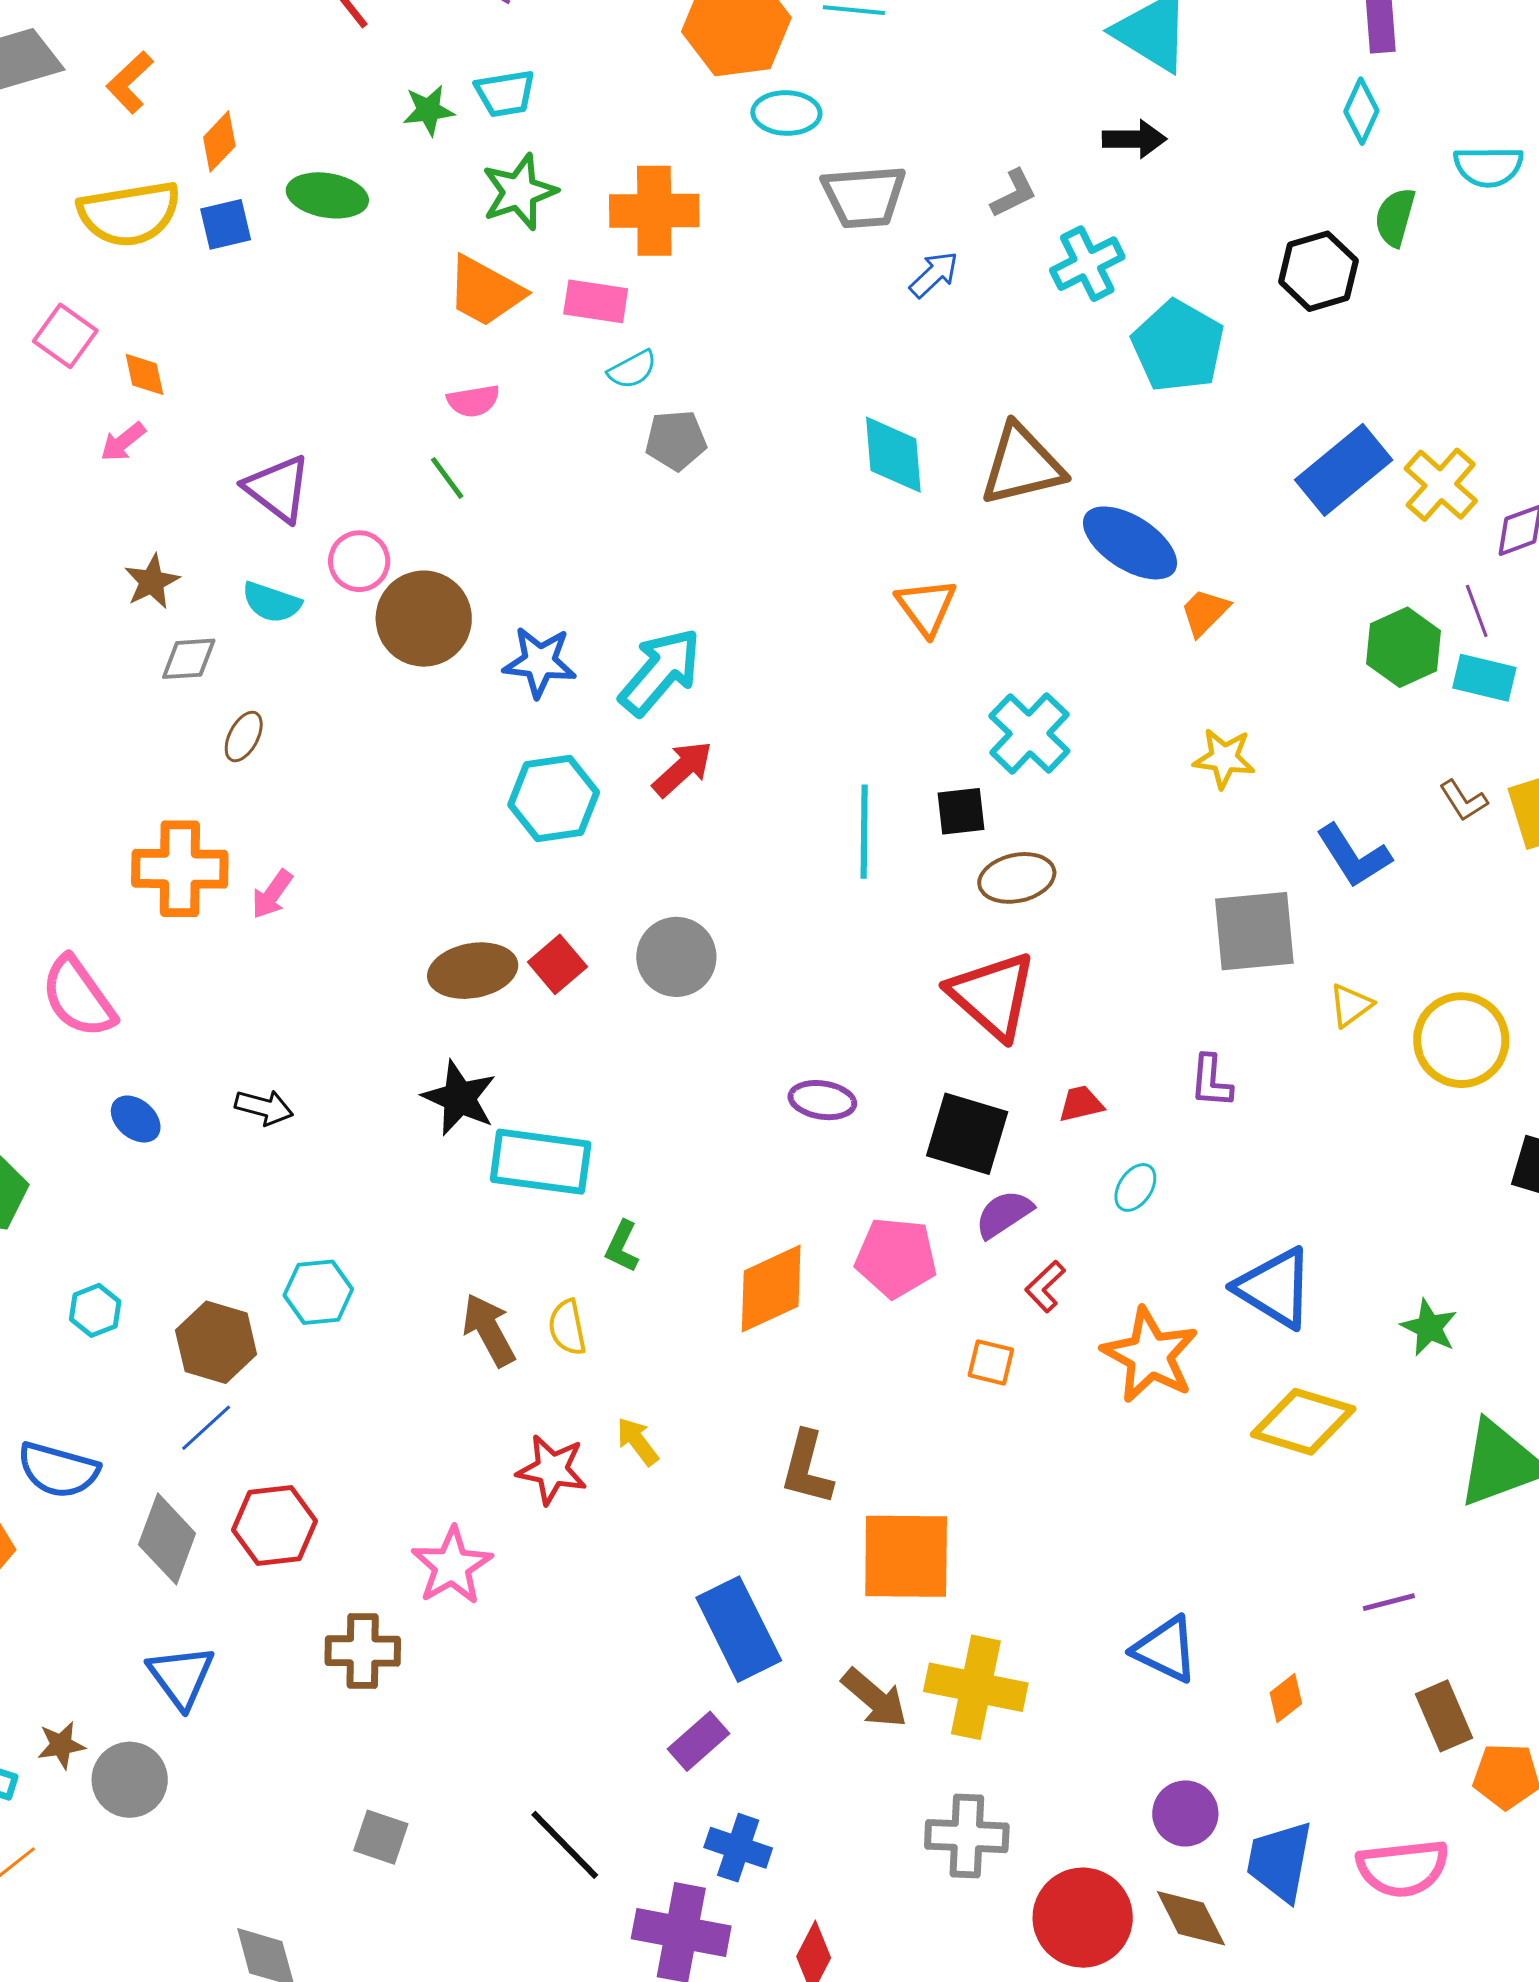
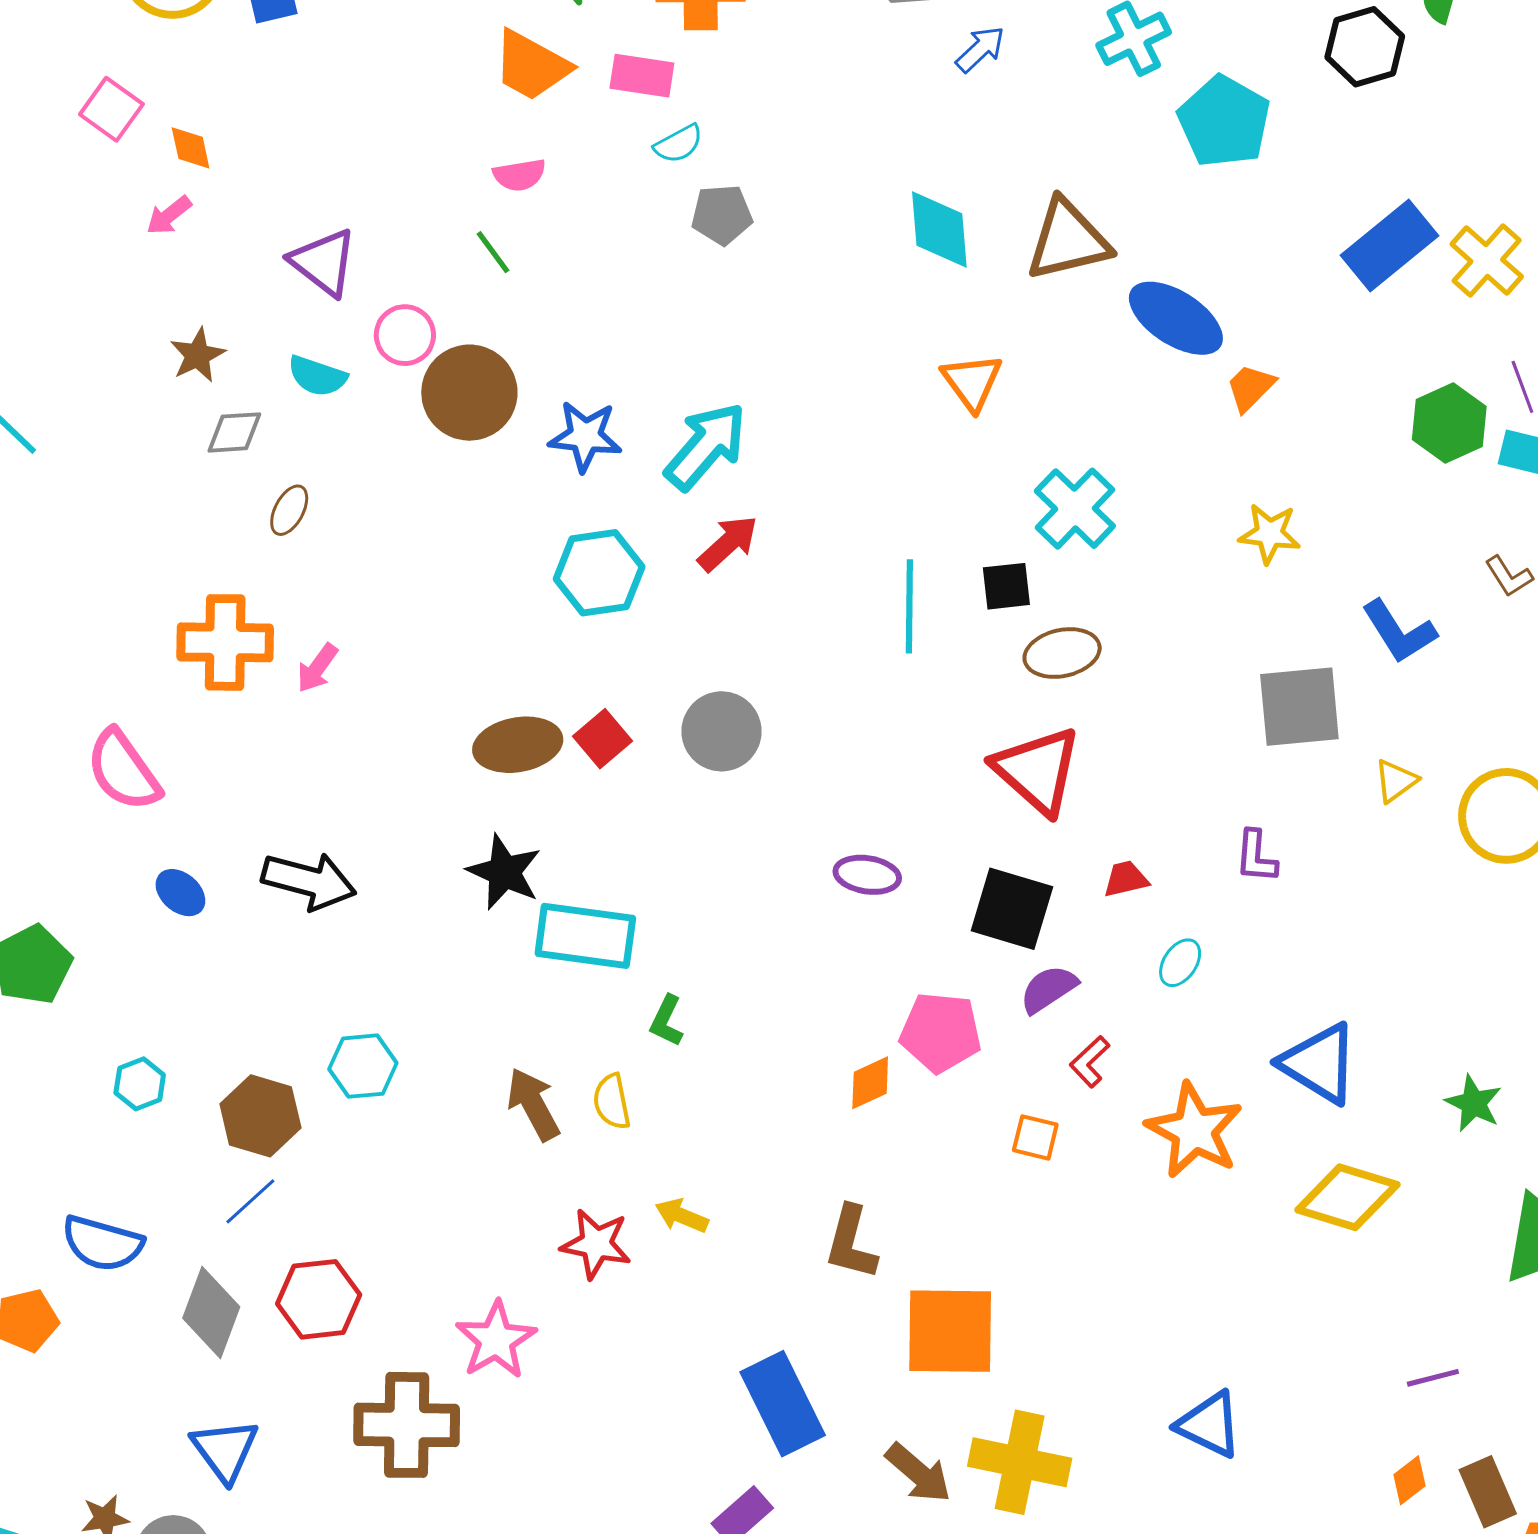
black arrow: (264, 1107) -> (309, 881), size x1.6
orange diamond: (771, 1289) -> (870, 1083), moved, size x0.6
yellow arrow: (637, 1441) -> (682, 1216), turned -30
brown cross: (363, 1651) -> (407, 1425), size x1.4
orange diamond: (1286, 1698) -> (1409, 1480), moved

